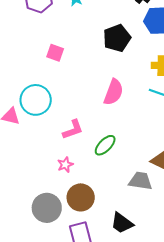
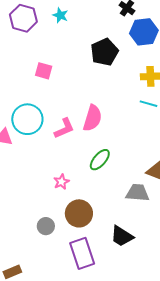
pink semicircle: (114, 92) -> (93, 118), moved
pink L-shape: (73, 130) -> (64, 128), moved
gray circle: (47, 208) -> (46, 226), size x0.6

